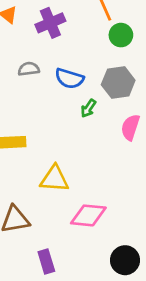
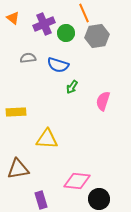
green circle: (121, 35) -> (66, 33), moved
gray hexagon: (118, 83) -> (97, 36), moved
pink diamond: (88, 215) -> (77, 181), moved

